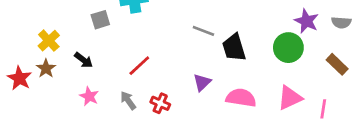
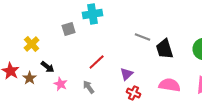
black arrow: (84, 60) -> (48, 67), moved
brown star: (46, 68) -> (30, 78), moved
purple triangle: (202, 82) -> (127, 74), moved
red cross: (160, 103) -> (134, 93), moved

